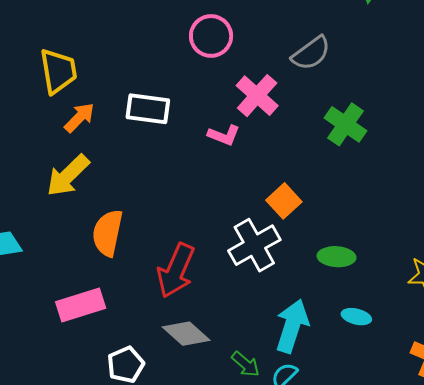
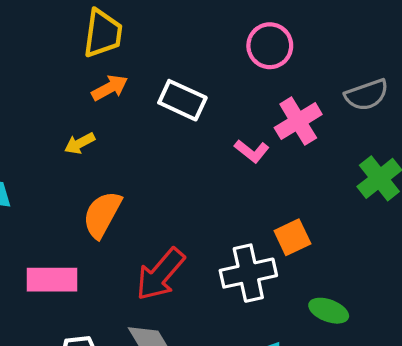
yellow arrow: (68, 176) -> (80, 143), size x0.6

